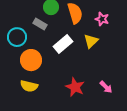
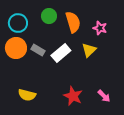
gray rectangle: (40, 24) -> (38, 50), moved
cyan circle: (17, 37) -> (18, 23), moved
orange circle: (31, 60) -> (16, 48), moved

